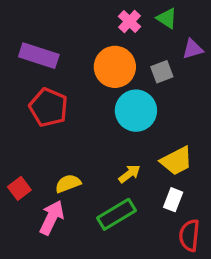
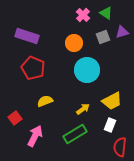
orange circle: (115, 67) -> (74, 43), size x0.7
gray square: (162, 72) -> (103, 37), moved
yellow semicircle: (68, 184) -> (45, 101), moved

